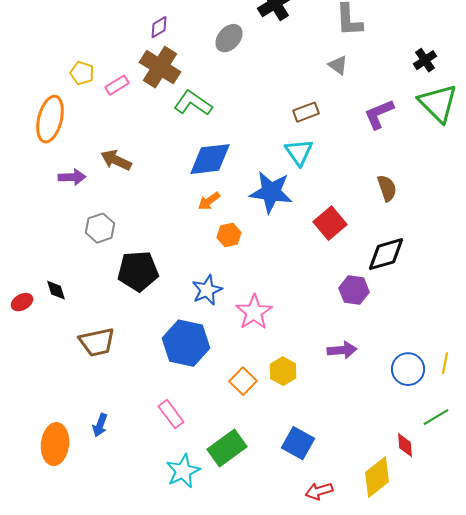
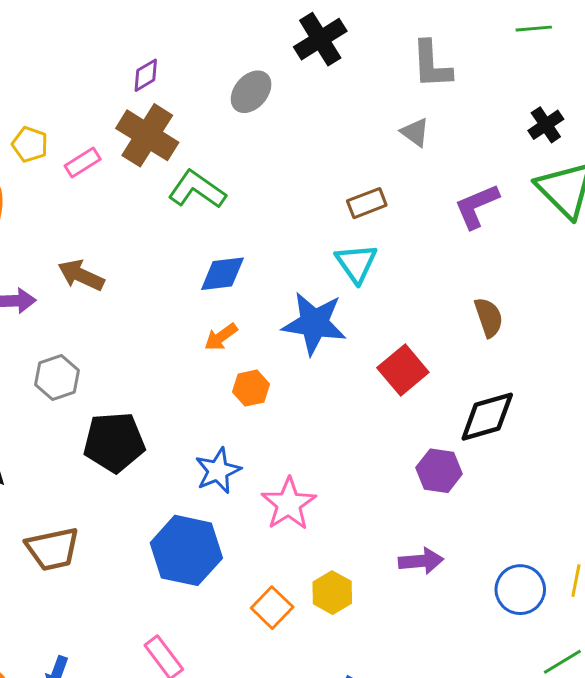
blue diamond: (210, 159) -> (222, 274), size x0.7

